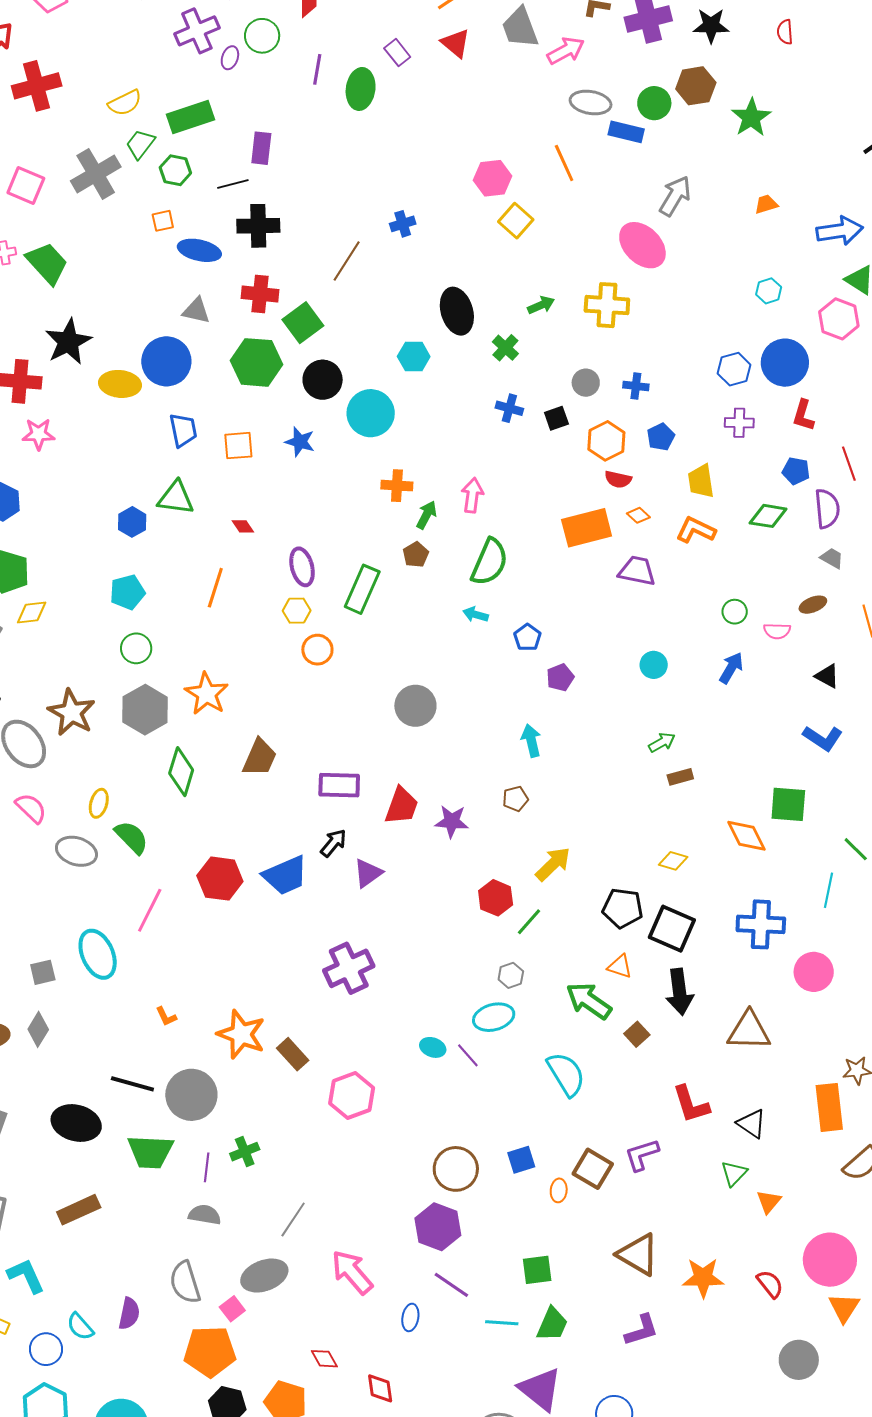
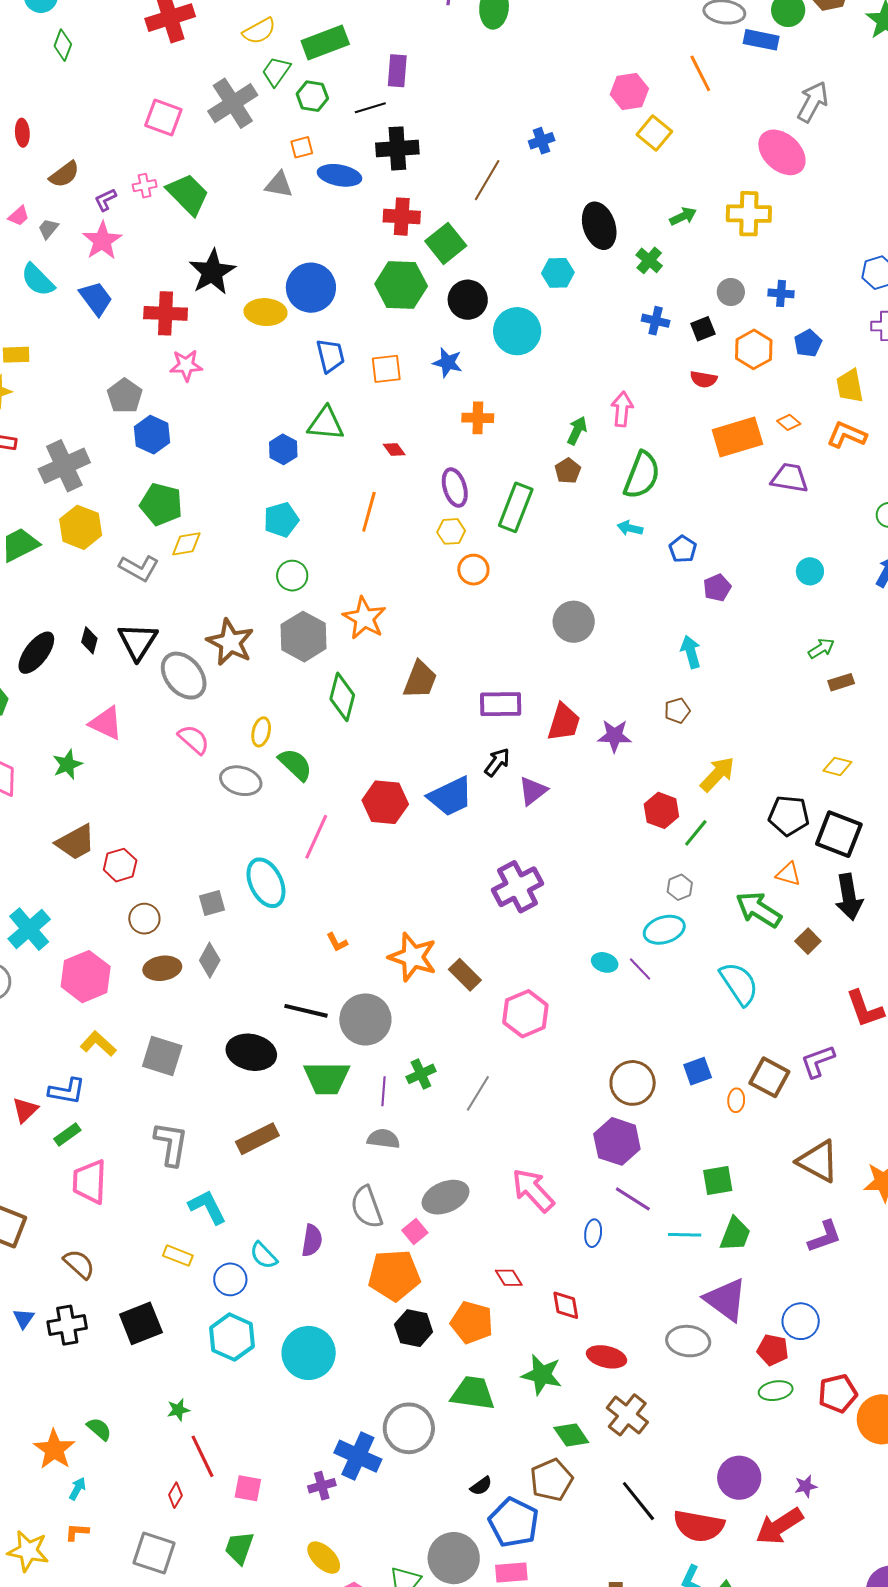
gray triangle: (196, 311) -> (279, 185), moved
red semicircle: (618, 479) -> (704, 379), moved
orange cross: (397, 486) -> (478, 418), moved
gray line: (293, 1220) -> (478, 1093), moved

